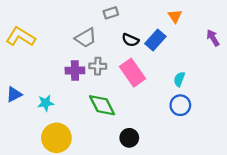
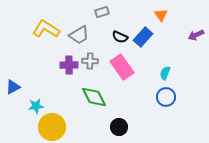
yellow L-shape: (21, 37) -> (46, 29), moved
purple arrow: (213, 38) -> (196, 35), turned -84
cyan star: (46, 103) -> (36, 106), moved

